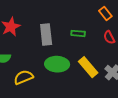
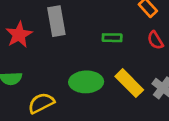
gray rectangle: (46, 34) -> (56, 21), moved

